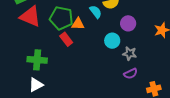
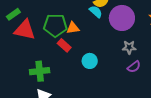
cyan semicircle: (96, 12) -> (96, 12), moved
purple circle: (128, 23) -> (122, 18), size x1.6
cyan circle: (112, 41) -> (90, 61), moved

